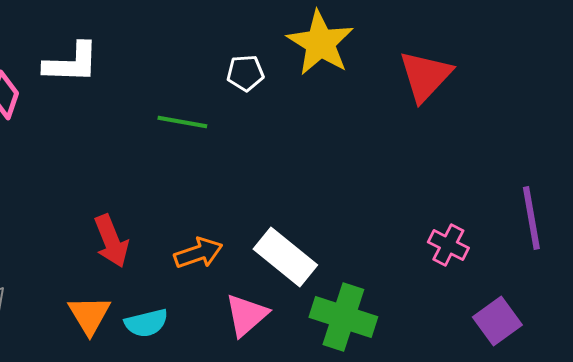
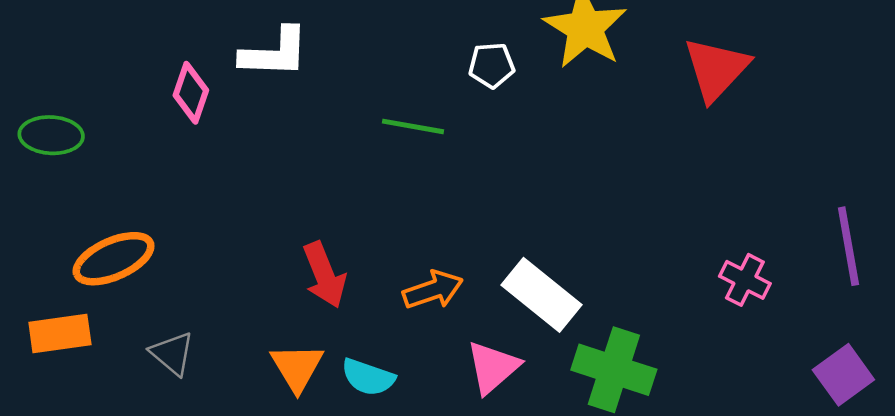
purple square: (497, 321) -> (843, 375), moved
cyan semicircle: (146, 323) -> (368, 377), turned 33

